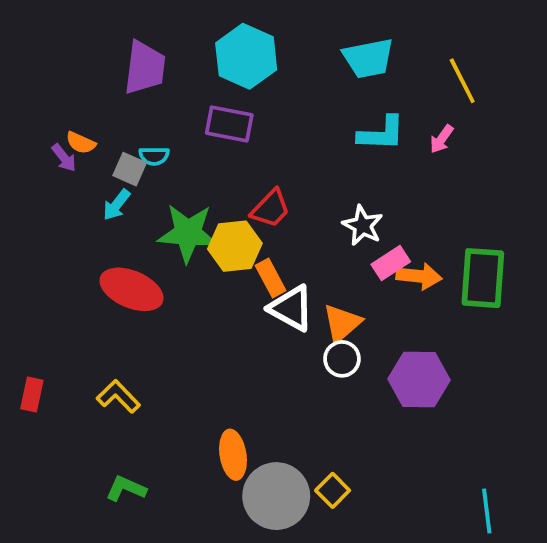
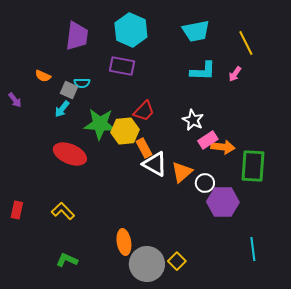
purple arrow: (64, 158) -> (15, 100), moved
green rectangle: (483, 278) -> (253, 166), moved
white circle: (342, 359) -> (205, 183), moved
cyan line: (487, 511) -> (253, 249), moved

